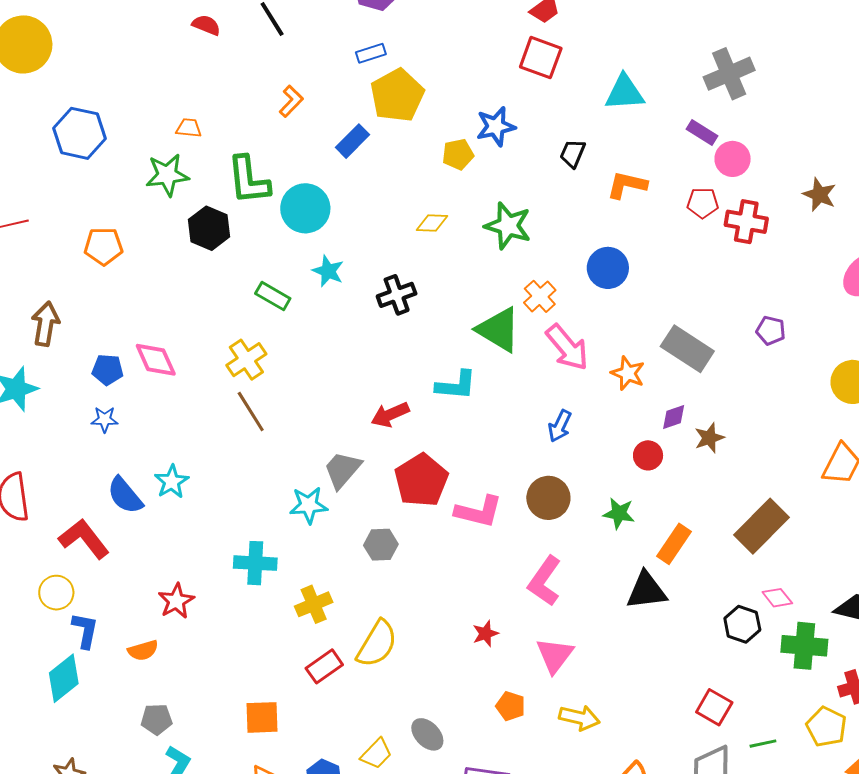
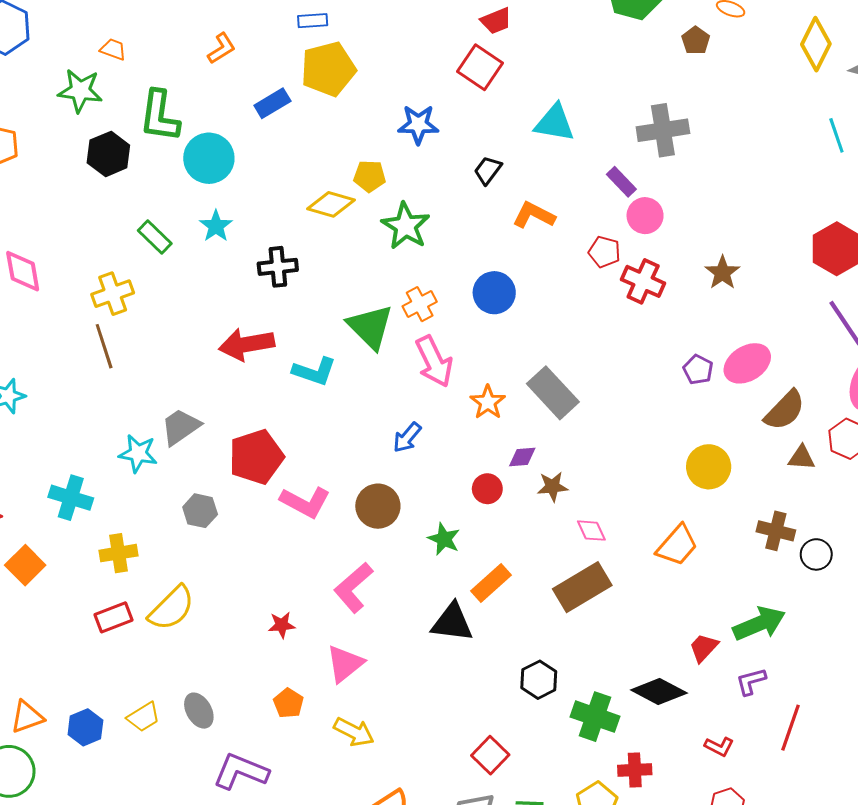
yellow pentagon: (458, 154) -> (370, 176), moved
yellow diamond: (432, 223) -> (331, 204), size x1.4
purple pentagon: (771, 331) -> (698, 370), moved
red arrow: (390, 415) -> (247, 344), moved, size x1.4
pink diamond: (777, 598) -> (591, 531), moved
orange square: (262, 717) -> (25, 565), moved, turned 33

